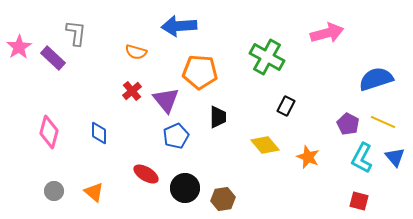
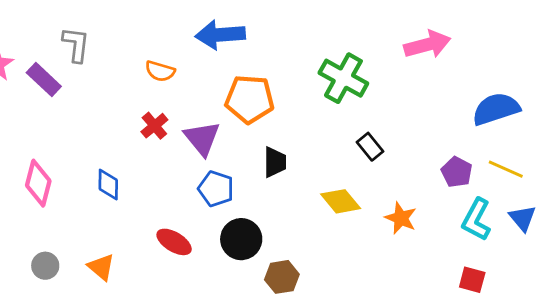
black rectangle: (286, 106) -> (370, 147), turned -66
blue pentagon: (176, 136) -> (216, 189), turned -30
black circle: (185, 188) -> (241, 239), moved

